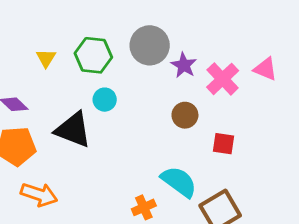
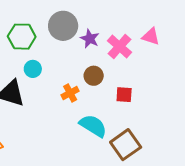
orange cross: (144, 207) -> (70, 93), moved

